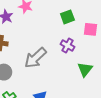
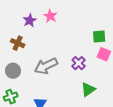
green square: (67, 17) -> (99, 37), moved

